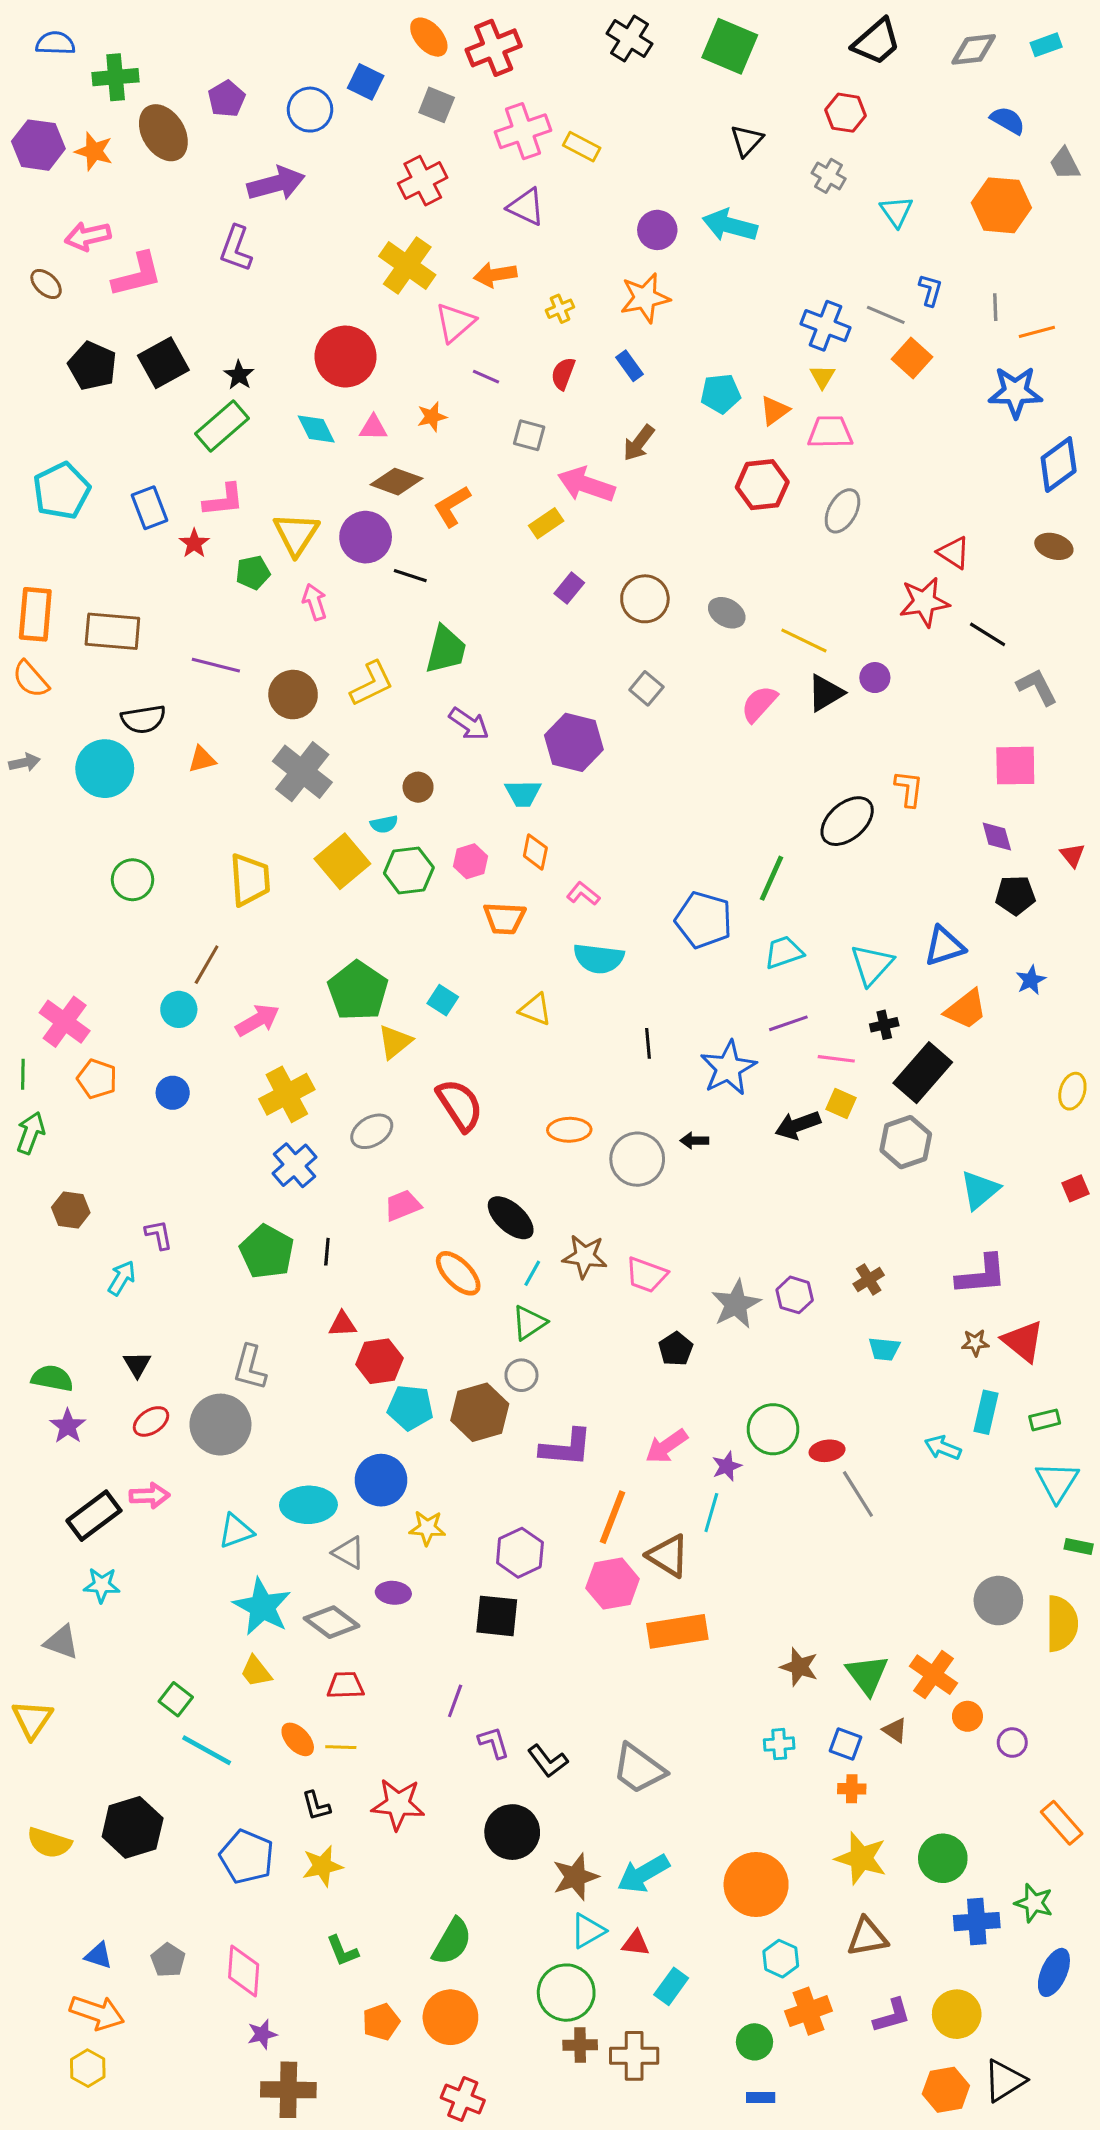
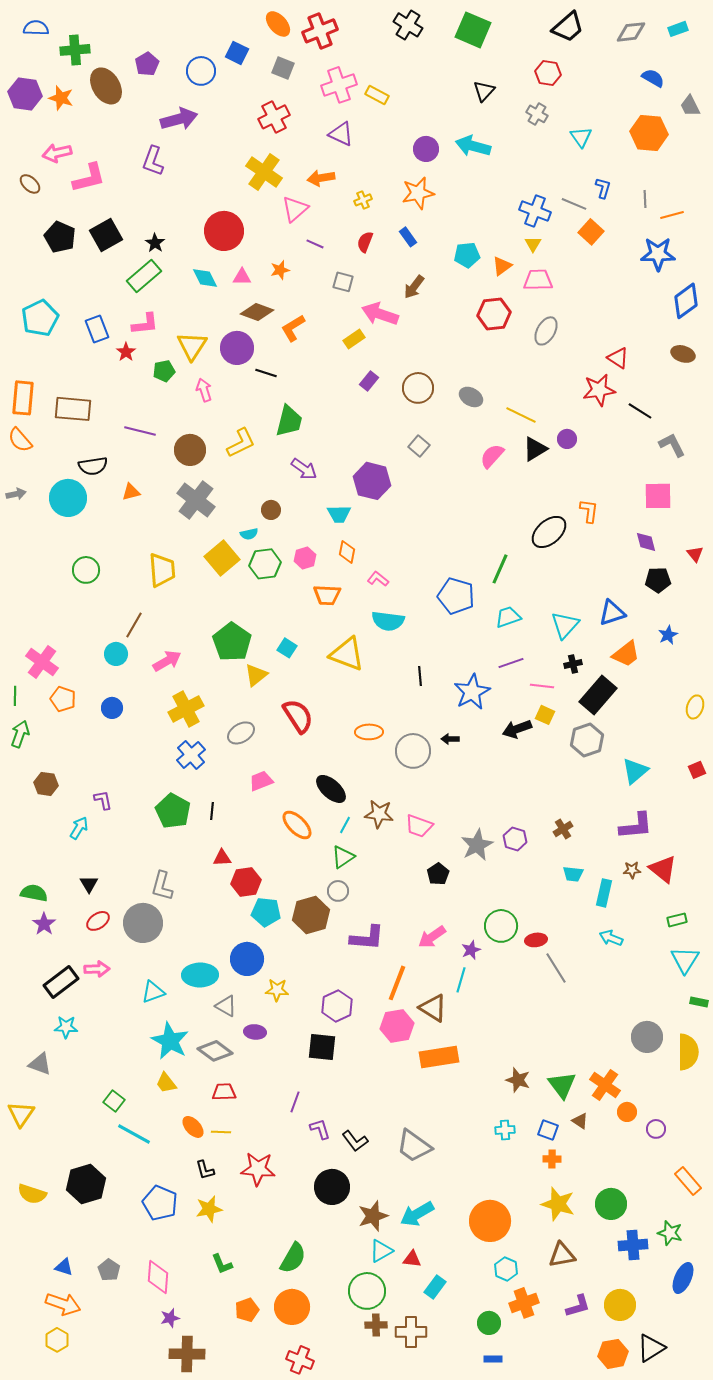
yellow triangle: (535, 1009) -> (347, 654), size x1.6
cyan rectangle: (986, 1412) -> (604, 893), moved

